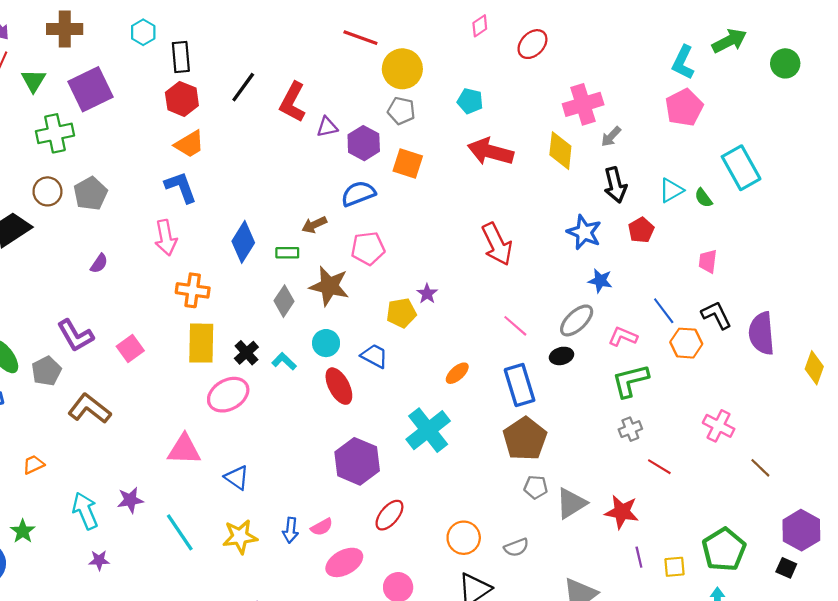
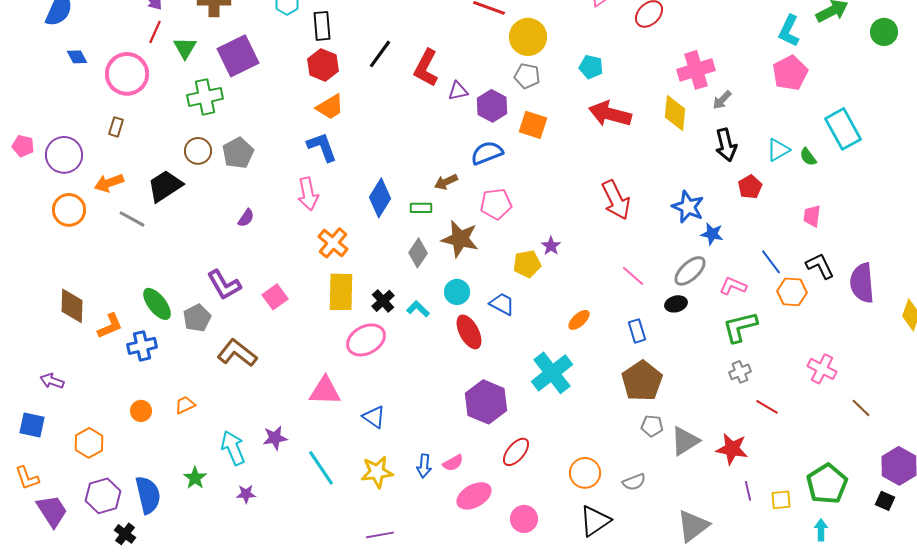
blue star: (584, 232) -> (688, 207), moved
orange cross: (193, 290) -> (333, 243), turned 32
blue rectangle: (520, 385) -> (637, 331), size x0.6
green star: (23, 531) -> (195, 478), moved

